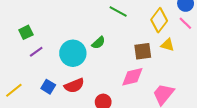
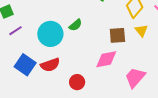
yellow triangle: (168, 45) -> (141, 31), turned 32
blue square: (48, 87) -> (25, 65), size x1.5

